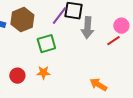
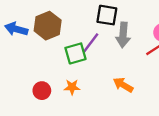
purple line: (59, 16) -> (91, 43), moved
orange arrow: (98, 85) -> (123, 85), moved

